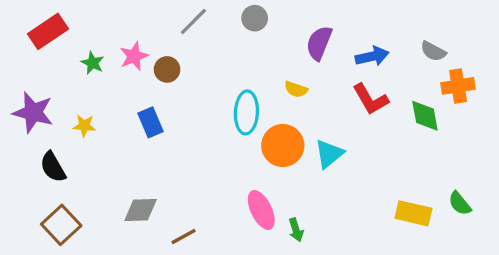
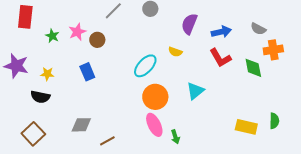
red rectangle: (48, 31) -> (25, 17), turned -50
cyan ellipse: (246, 112) -> (145, 66), turned 40
orange circle: (283, 146) -> (155, 97), moved
black semicircle: (53, 167) -> (40, 97), moved, turned -48
green semicircle: (460, 203) -> (274, 121), turned -140

